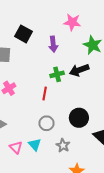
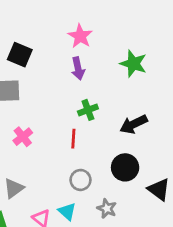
pink star: (72, 22) -> (80, 36), moved, turned 30
black square: (24, 34) -> (20, 55), moved
black arrow: (79, 70) -> (134, 124), moved

